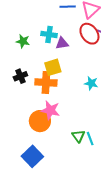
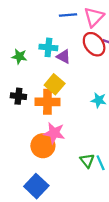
purple triangle: (62, 43) -> (64, 57), turned 40
yellow square: (53, 67) -> (55, 84), turned -30
black cross: (20, 76) -> (18, 96), turned 32

